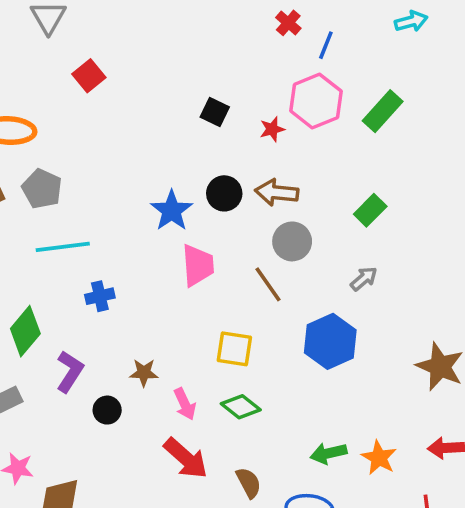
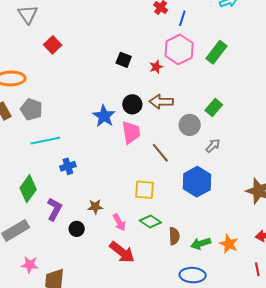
gray circle: (292, 241) -> (190, 125), moved
pink trapezoid: (198, 265) -> (131, 132), moved
brown semicircle: (249, 483) -> (174, 236), moved, turned 30

